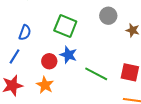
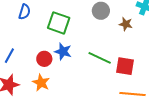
blue semicircle: (25, 33) -> (24, 12), moved
green line: (96, 74) -> (100, 58), moved

